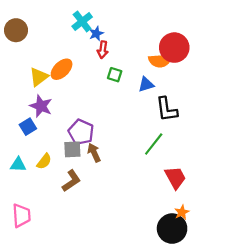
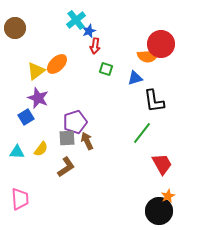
purple pentagon: (81, 132) -> (75, 122), turned 30

